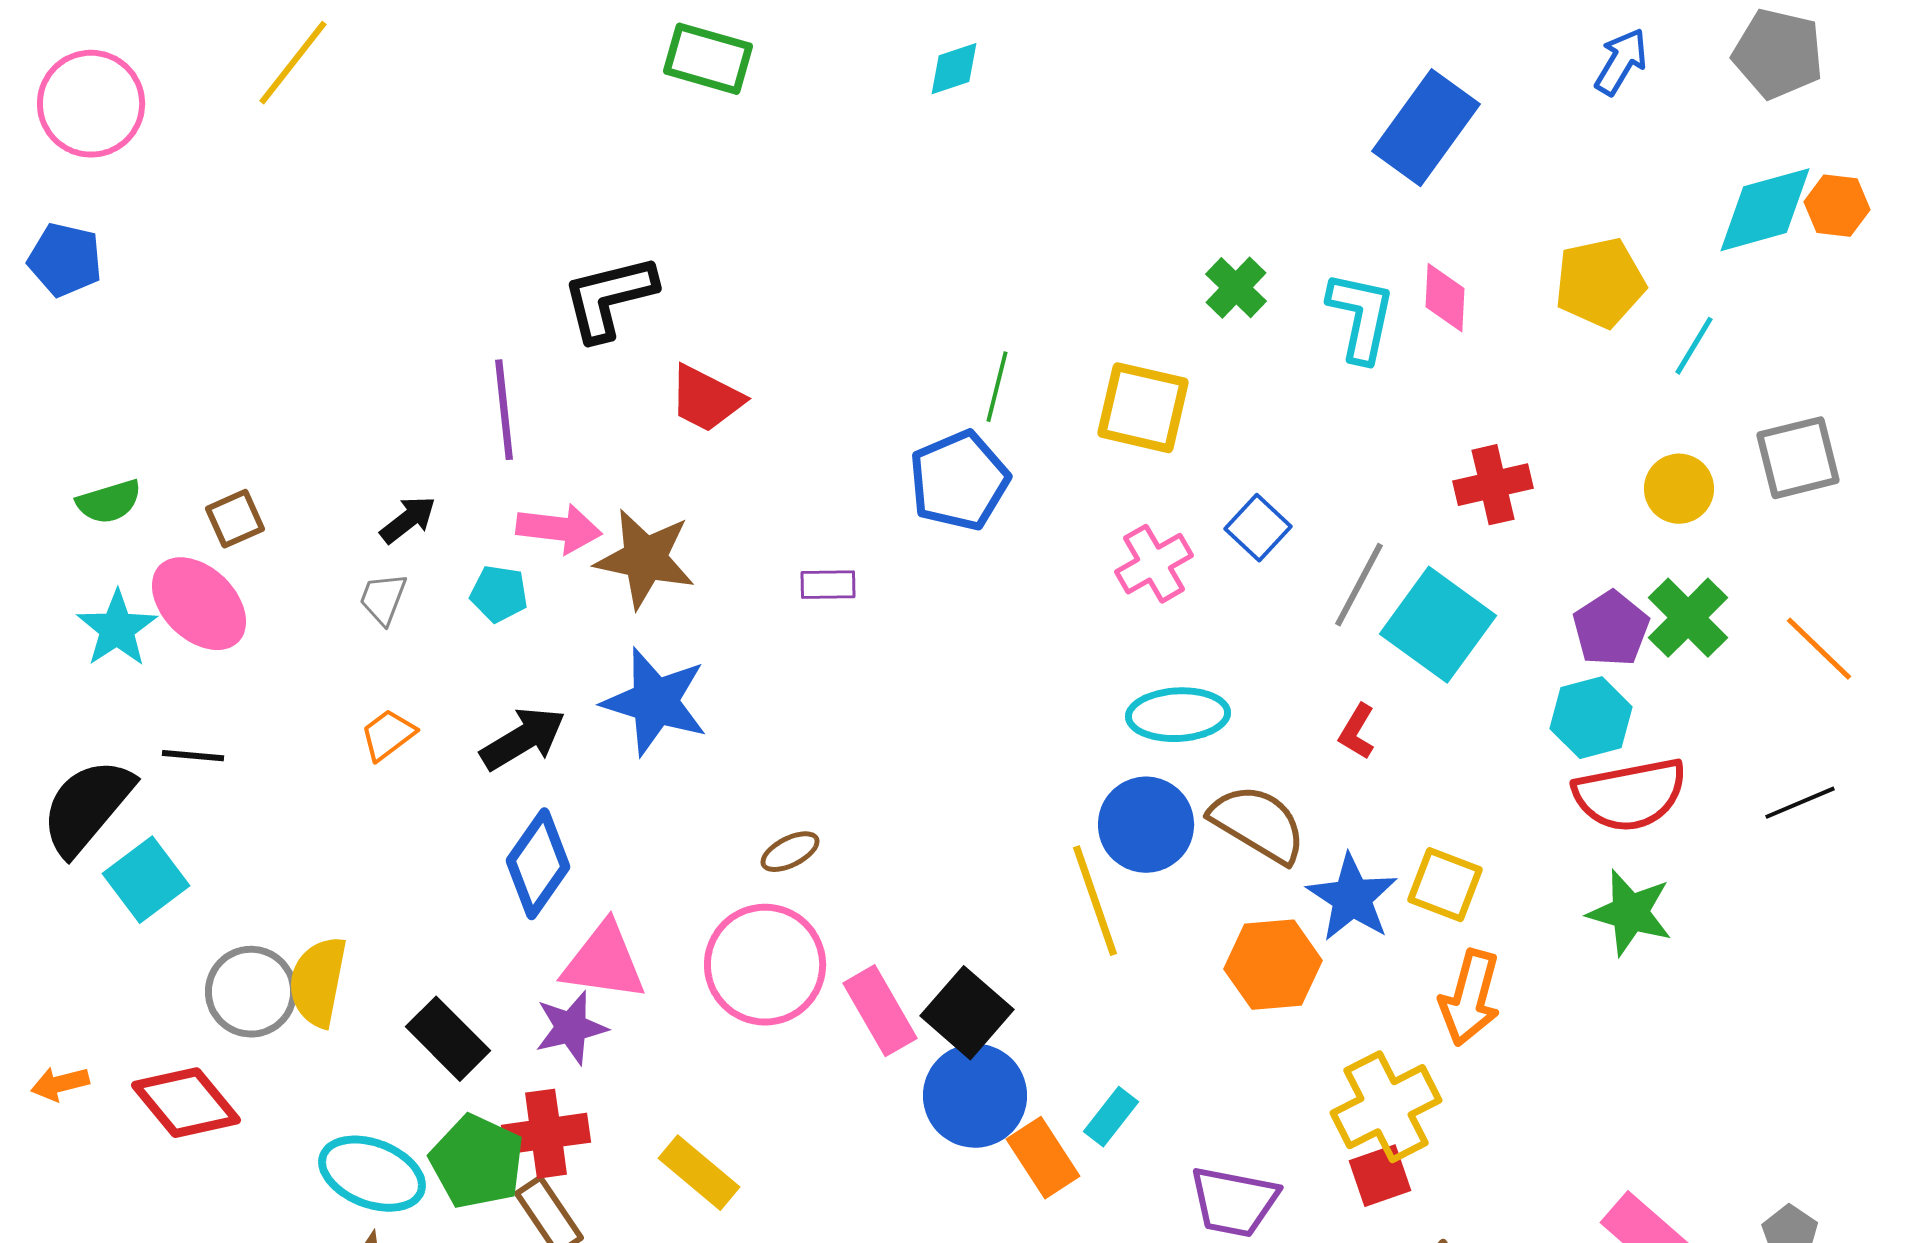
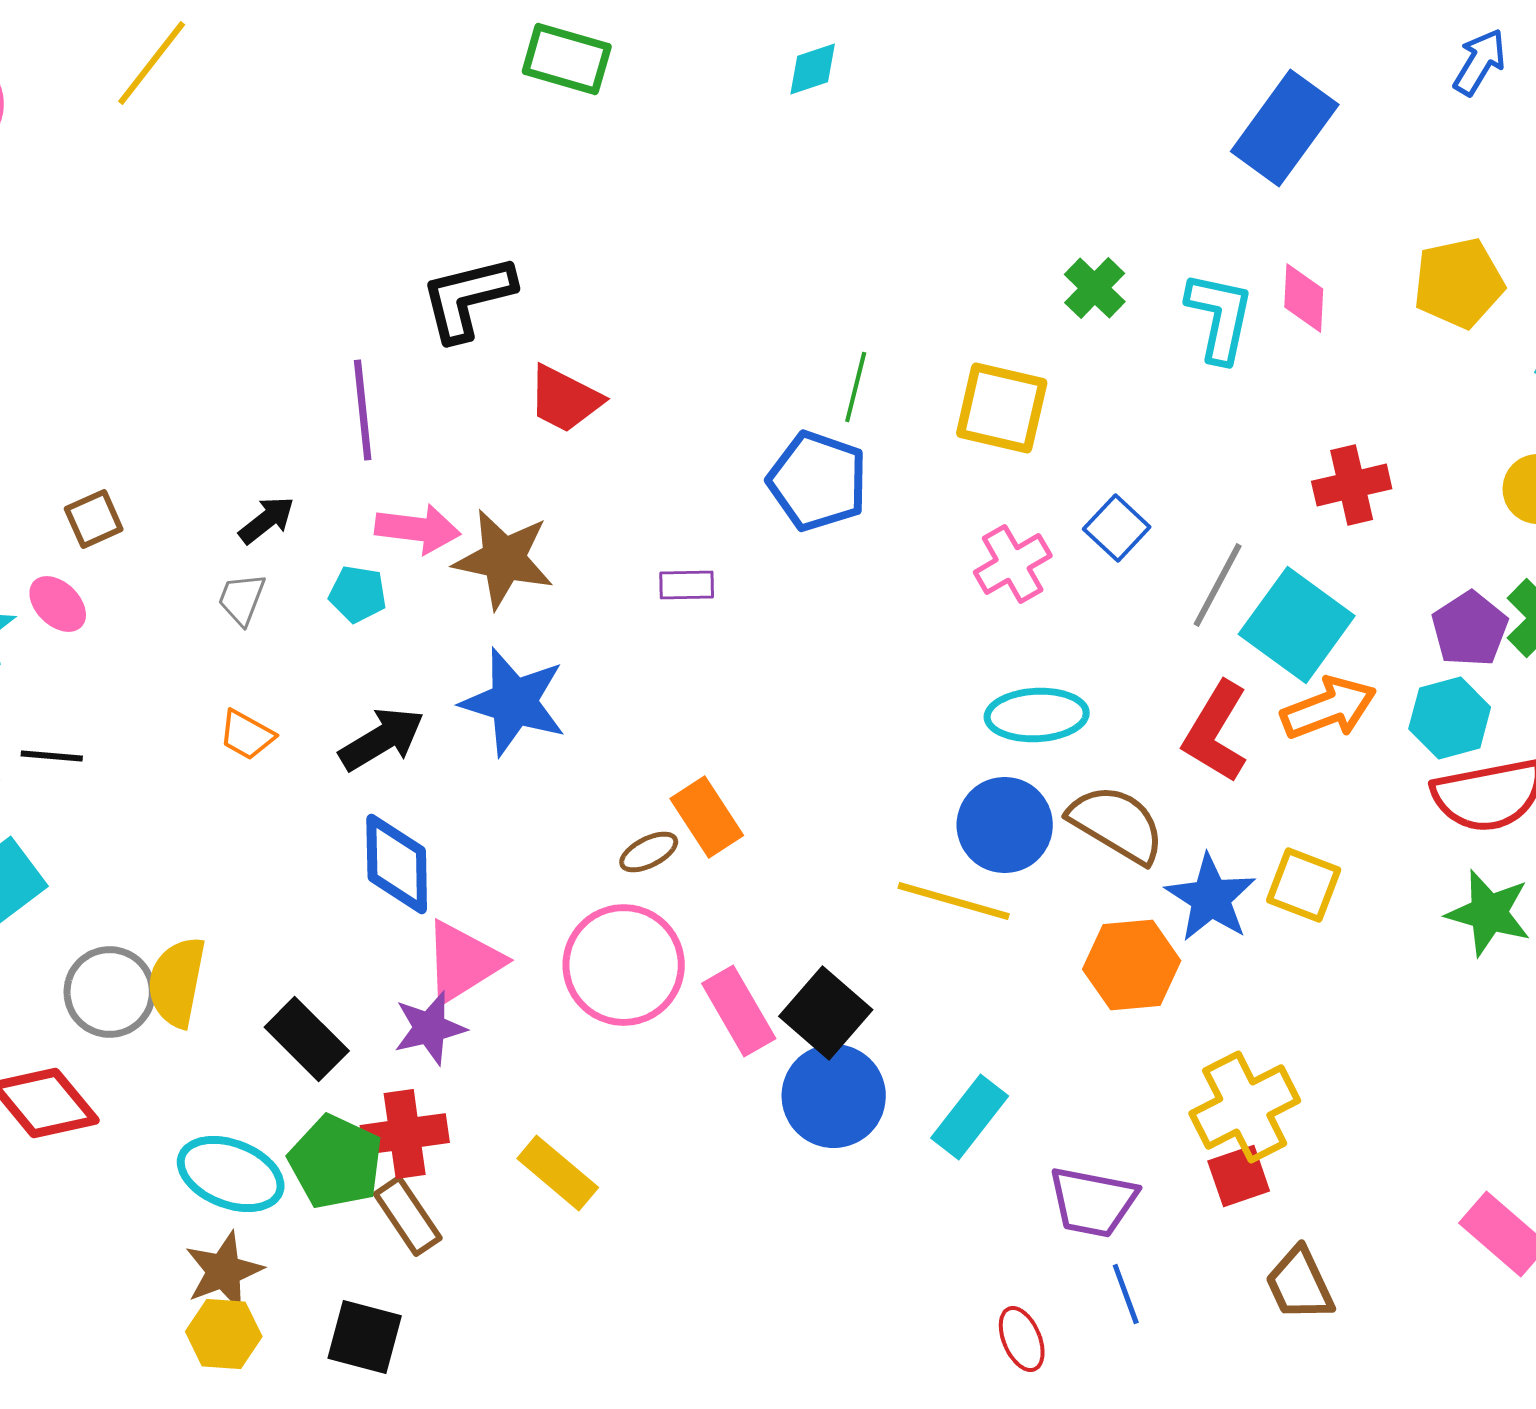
blue pentagon: (959, 481) -> (818, 481), turned -30
pink ellipse: (199, 604) -> (58, 604), size x0.6
red L-shape: (1357, 732) -> (1216, 732), size x1.8
orange trapezoid: (388, 735) -> (247, 735), turned -114
blue diamond: (538, 864) -> (397, 864), turned -36
yellow line: (1095, 901) -> (954, 901), turned -55
pink triangle: (604, 962) -> (463, 962), turned -40
orange arrow: (1470, 998) -> (1329, 708), moved, turned -126
cyan rectangle: (1111, 1117) -> (970, 1117), size x1.4
orange rectangle: (1043, 1158) -> (707, 817), moved

